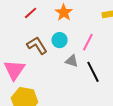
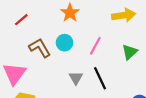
red line: (31, 13) -> (21, 20), moved
gray triangle: (72, 61) -> (76, 78), moved, turned 40

